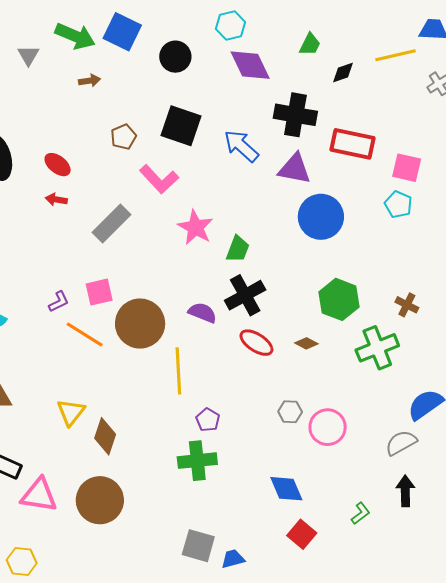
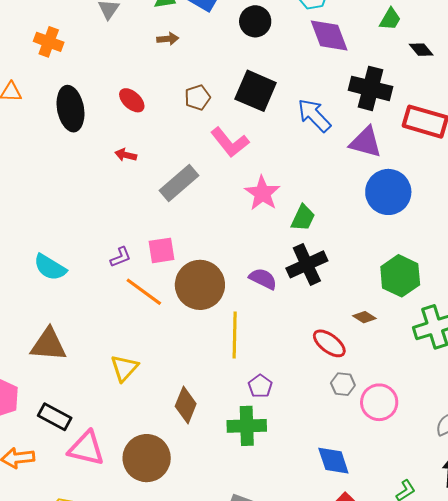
black diamond: (343, 72) -> (421, 50), turned 65
red ellipse: (58, 165) -> (132, 100), moved
red ellipse: (256, 343) -> (329, 343), moved
brown diamond: (105, 436) -> (186, 405), moved

